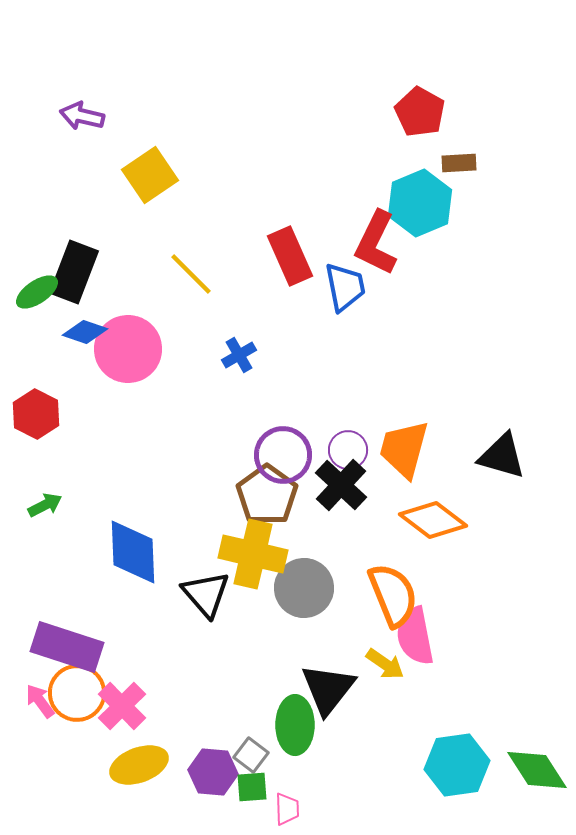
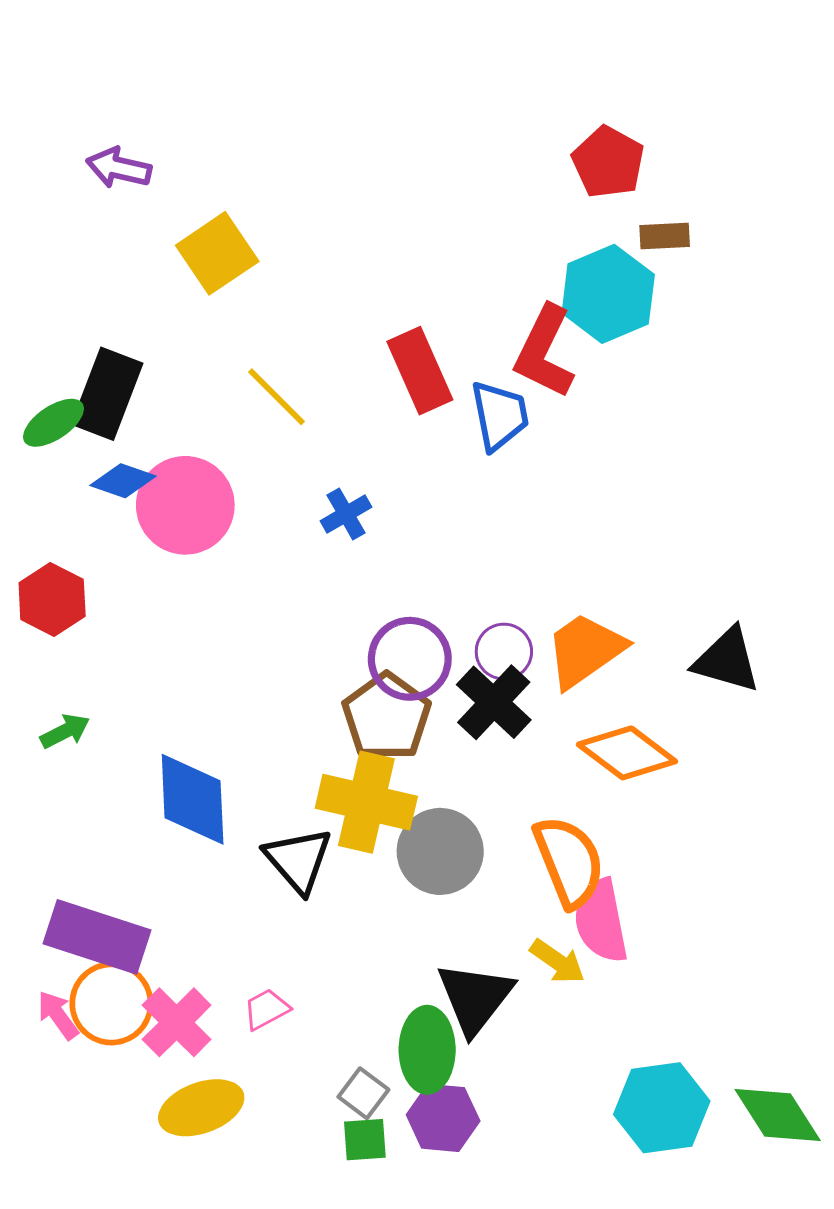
orange trapezoid: (404, 449) -> (585, 650), turned 40
purple hexagon: (213, 772) -> (443, 1118), moved
pink trapezoid: (287, 809) -> (266, 1009), moved, turned -116

